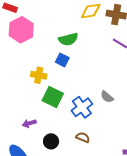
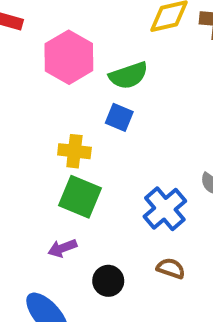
pink hexagon: (21, 30) -> (69, 57), moved
green square: (53, 97) -> (80, 197), moved

